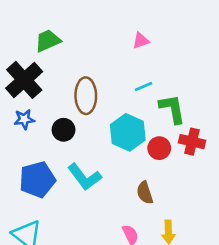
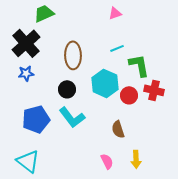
black circle: (64, 130) -> (67, 89), moved

